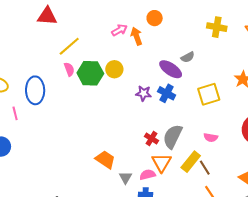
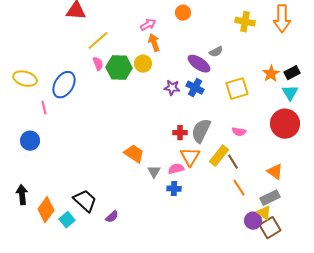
orange arrow: (136, 36) -> (154, 43), moved
blue ellipse: (35, 90) -> (64, 85), turned 32
red cross: (152, 138) -> (180, 133), turned -32

